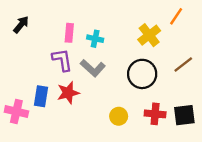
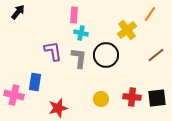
black arrow: (21, 25) -> (18, 12), moved
pink rectangle: (69, 33) -> (74, 15), moved
gray L-shape: (93, 68) -> (79, 58), turned -125
black circle: (142, 74) -> (106, 55), moved
red star: (68, 93) -> (58, 108), moved

